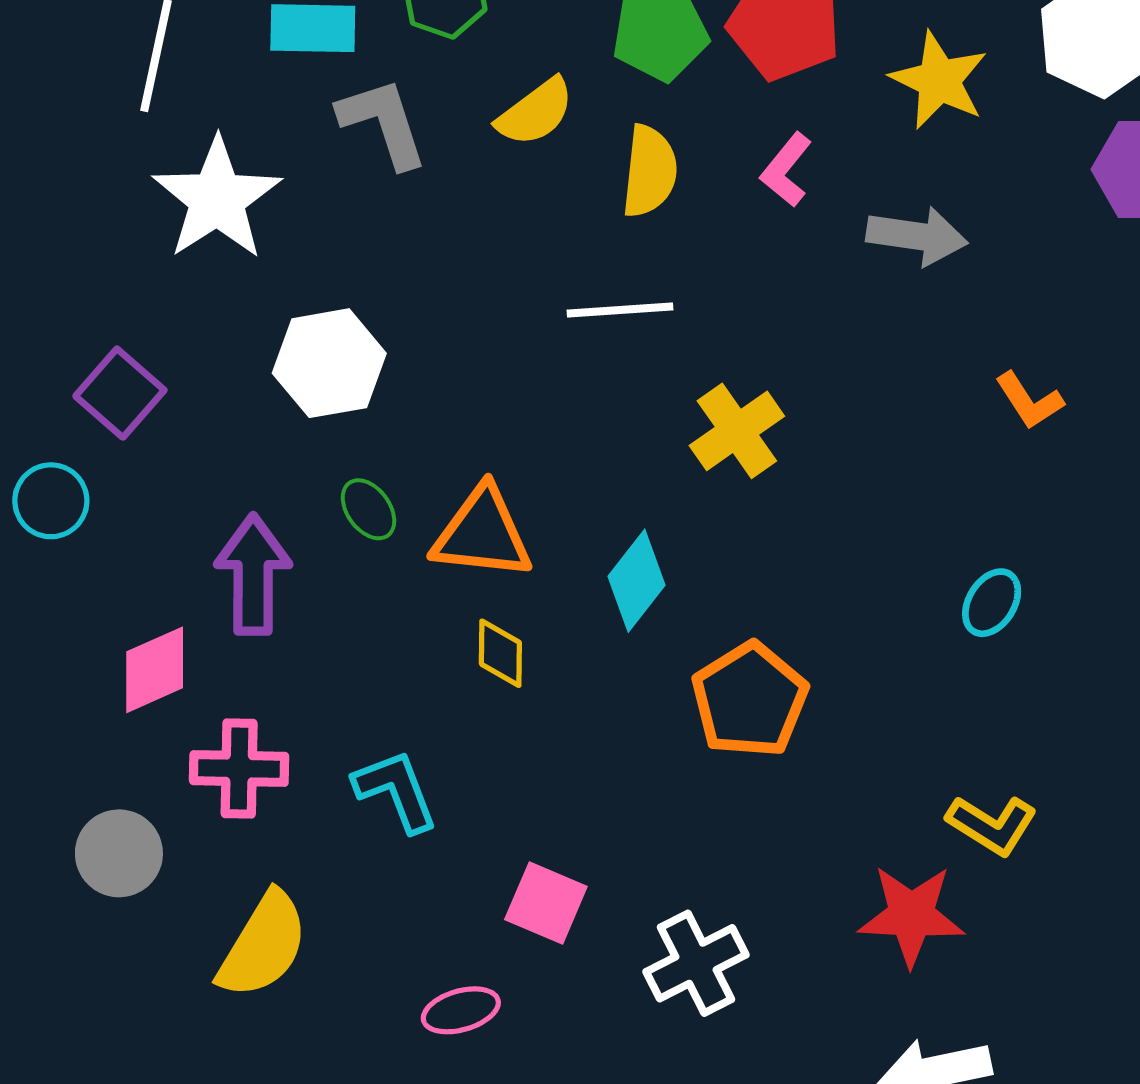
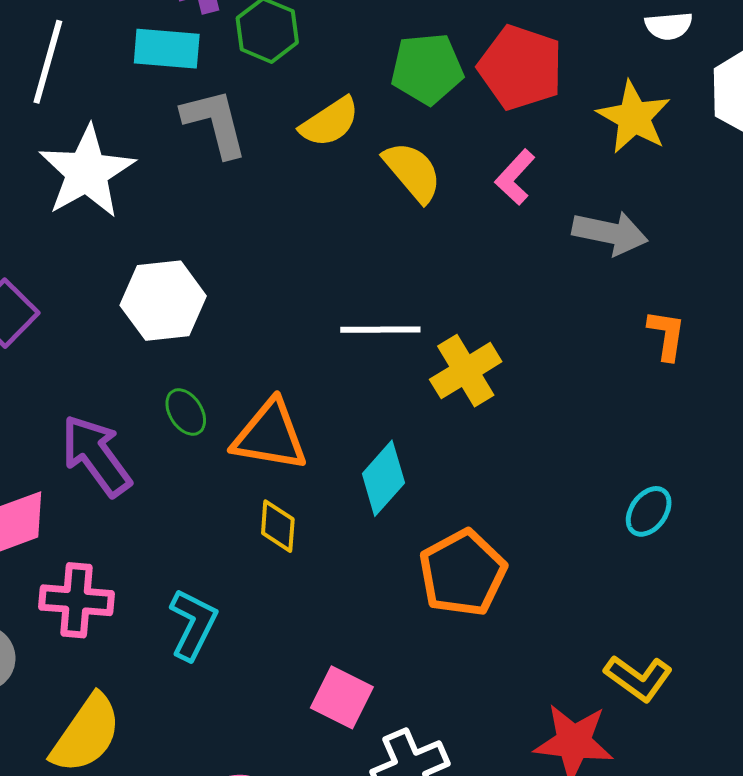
yellow semicircle: (650, 171) -> (412, 172), turned -50
white line: (620, 310) -> (380, 330), moved
orange L-shape: (1029, 401) -> (667, 335), moved, turned -142
purple arrow: (253, 575) -> (96, 456), turned -40
cyan L-shape: (396, 791) -> (193, 624), turned 44
pink square: (546, 903) -> (342, 697), moved

